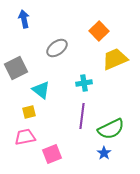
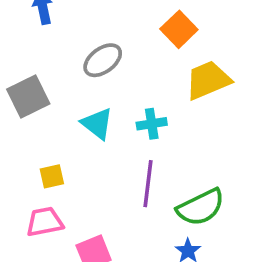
cyan triangle: (41, 90) -> (97, 124), moved

